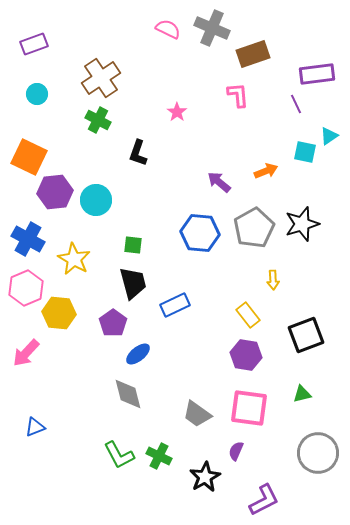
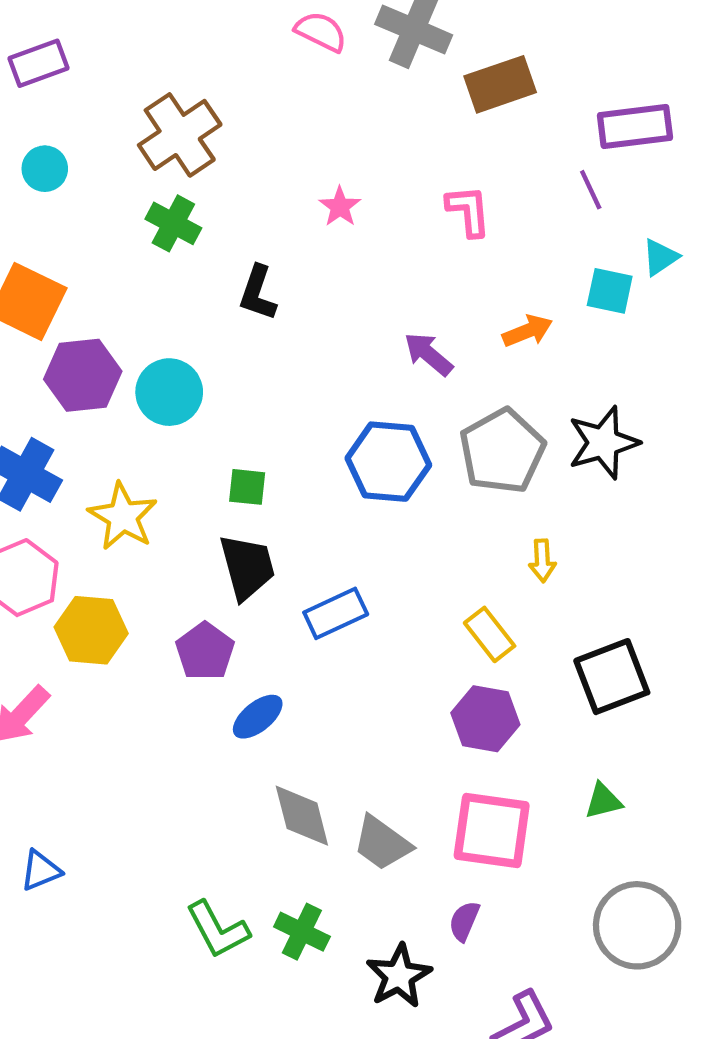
pink L-shape: (238, 95) -> (468, 211), moved
gray diamond: (128, 394) -> (302, 816), moved

